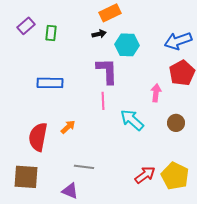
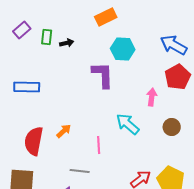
black arrow: (99, 34) -> (67, 43), moved
blue arrow: (178, 41) -> (174, 45), turned 48
blue rectangle: (50, 83) -> (27, 87), moved
pink line: (103, 101) -> (99, 145), moved

